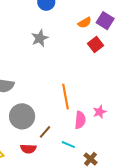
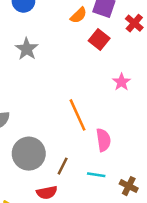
pink star: (100, 112) -> (121, 82), moved

